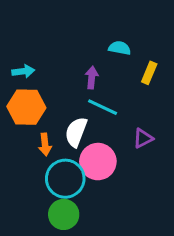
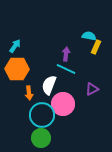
cyan semicircle: (120, 48) -> (89, 36), moved
cyan arrow: (23, 71) -> (15, 46), turned -48
purple arrow: (92, 78) -> (66, 54), moved

